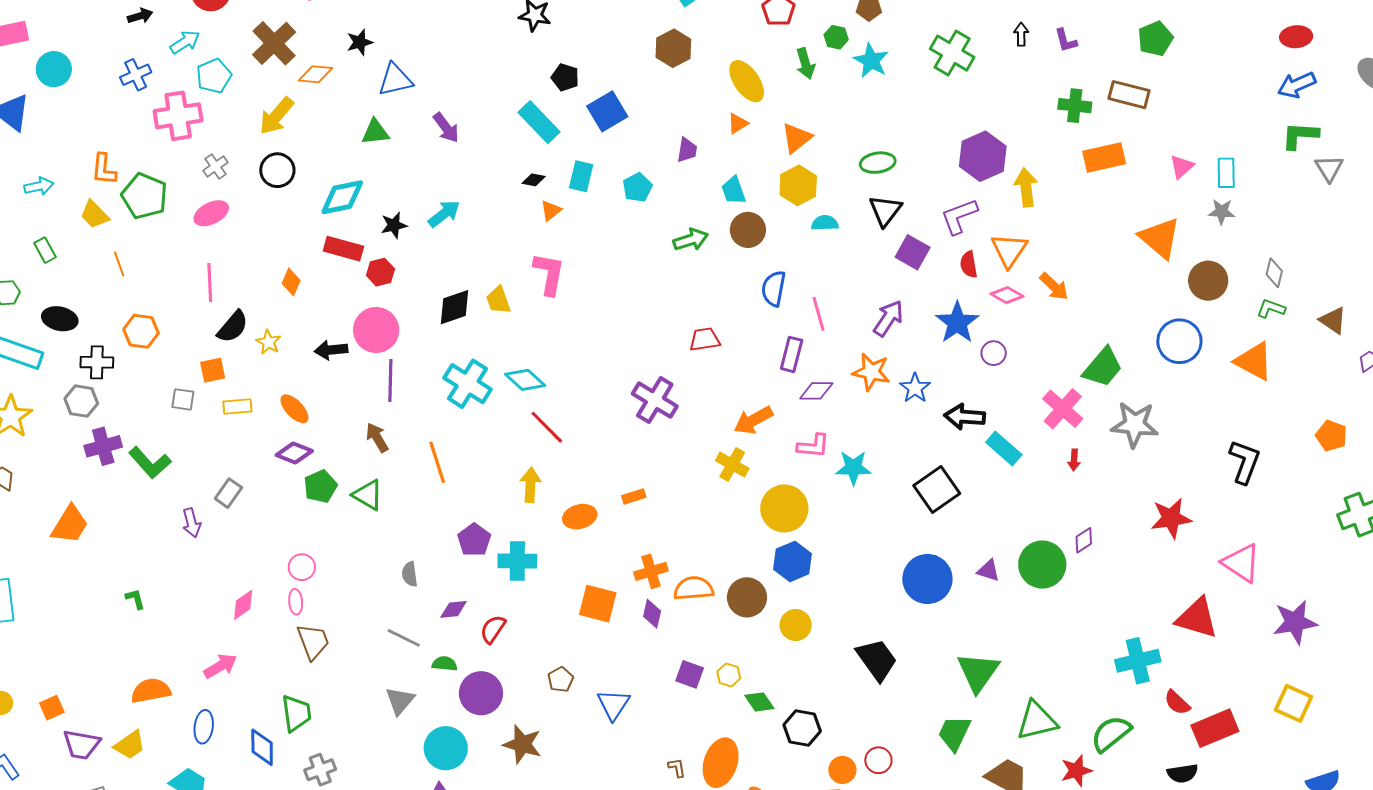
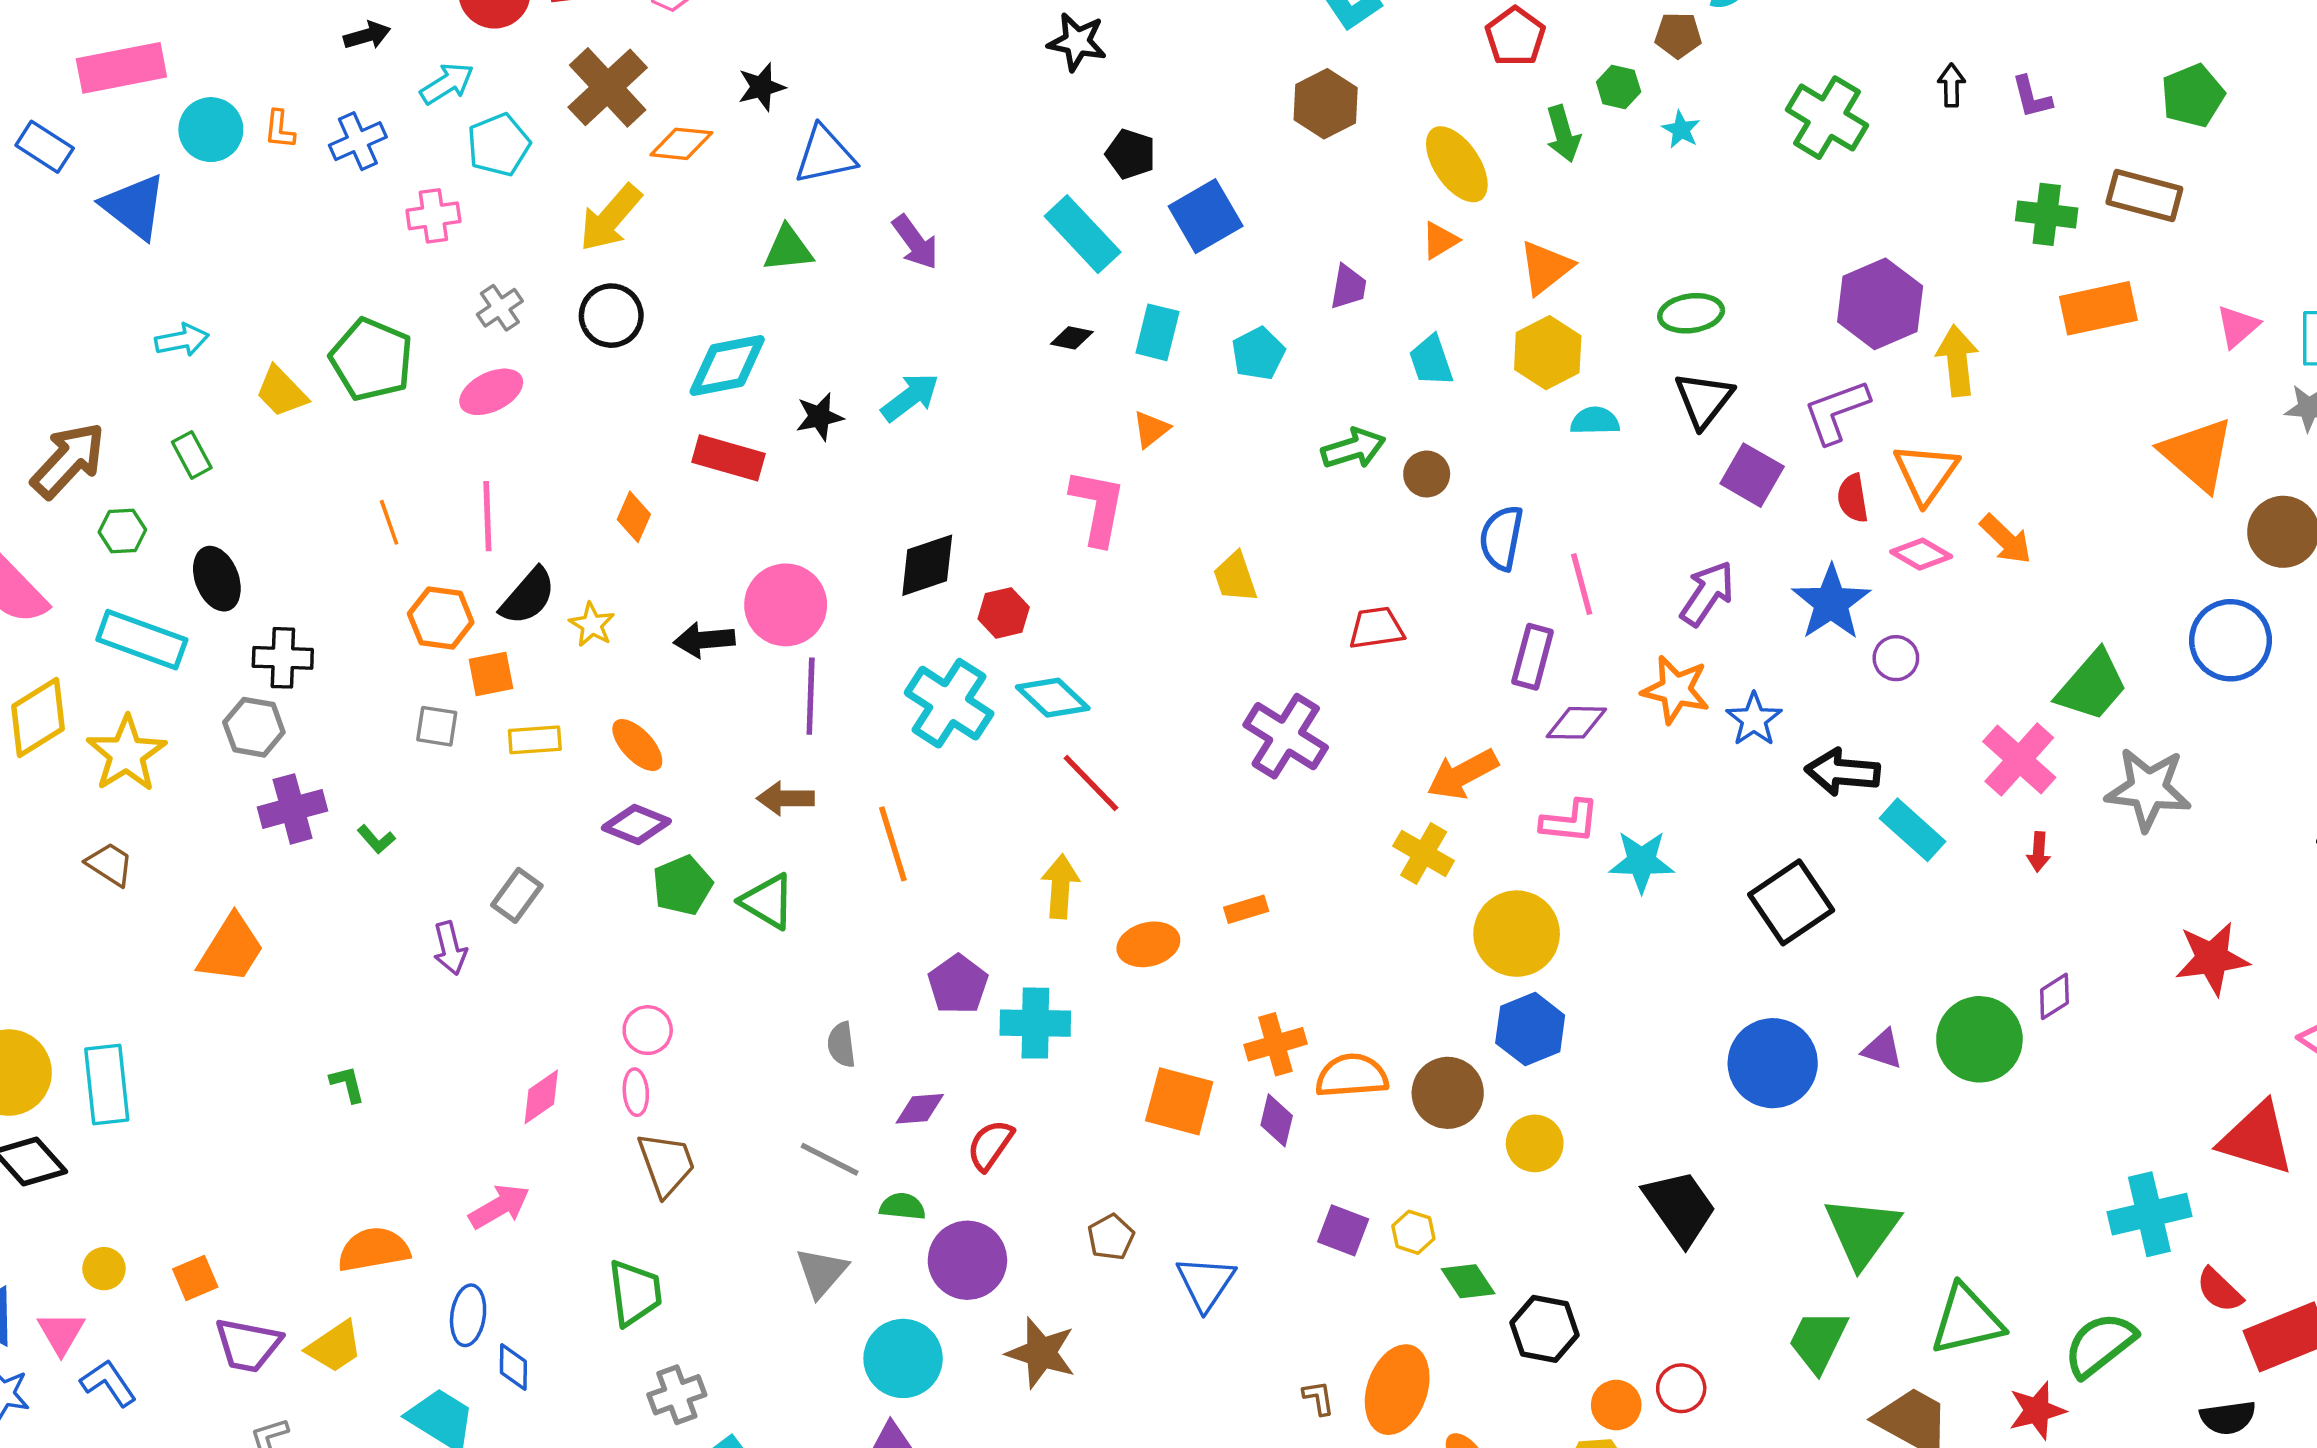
cyan star: (871, 61) -> (1681, 130), size x0.6
pink cross: (178, 116) -> (433, 216), size x0.6
orange L-shape: (104, 169) -> (280, 129), moved, size x0.7
orange triangle: (551, 211) -> (1151, 429), moved
brown circle: (748, 230) -> (1427, 474), moved, size x0.7
orange line: (119, 264) -> (389, 522), moved
red hexagon: (380, 272) -> (1004, 613), moved
yellow trapezoid: (498, 300) -> (1235, 577), moved
black ellipse: (60, 319) -> (217, 579), turned 56
orange hexagon: (141, 331) -> (441, 618), moved
brown arrow: (377, 438) -> (786, 798), turned -60
green L-shape: (150, 463) -> (376, 839), size x0.5
blue diamond: (262, 747) -> (513, 1367), moved, size x0.7

